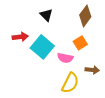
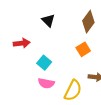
cyan square: (42, 47) -> (44, 63), moved, size x0.6
pink semicircle: (65, 58) -> (46, 83), moved

